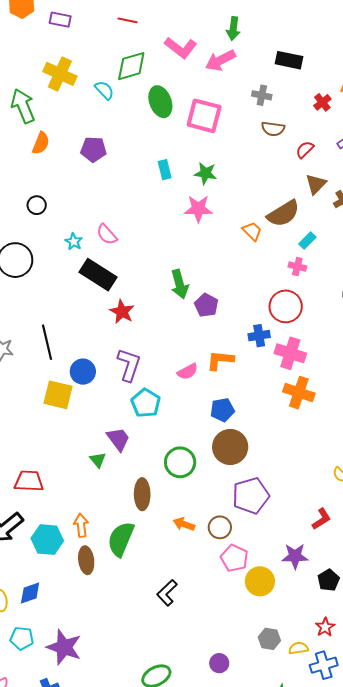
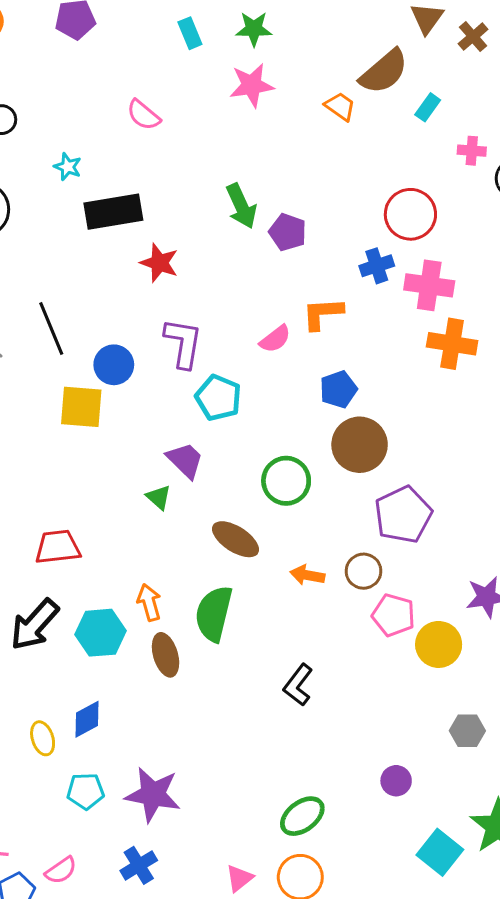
pink semicircle: (107, 234) -> (144, 115), moved
pink cross: (297, 267) -> (472, 151), moved
black rectangle: (98, 275) -> (113, 212), turned -33
brown ellipse: (142, 494) -> (236, 539), turned -48

